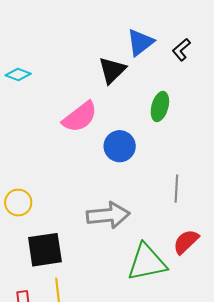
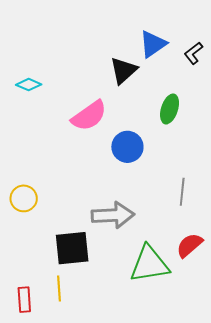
cyan diamond: (18, 75) -> (29, 85), moved
black square: (45, 250) -> (72, 248), moved

